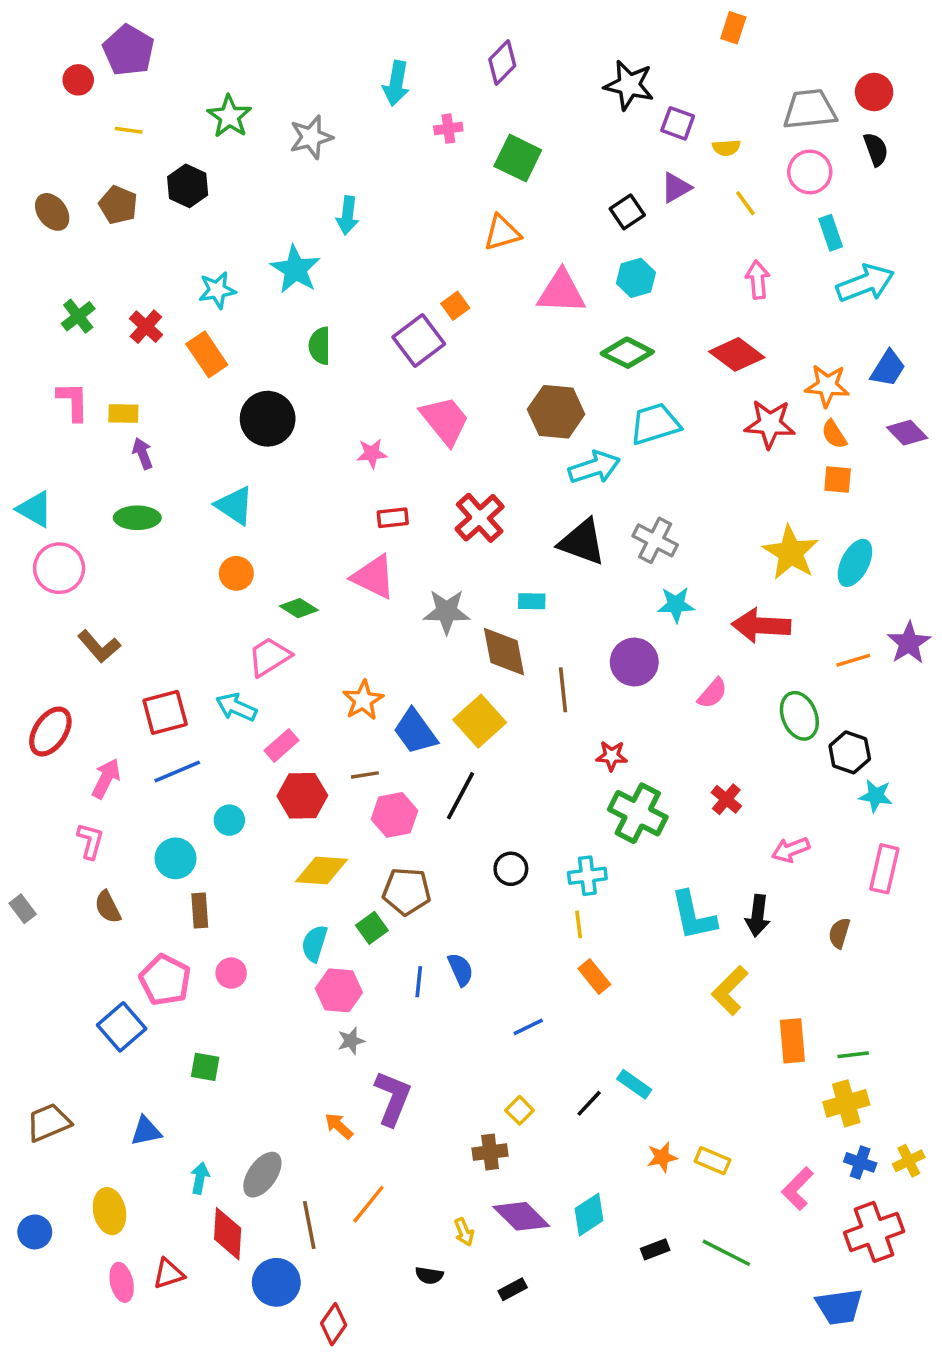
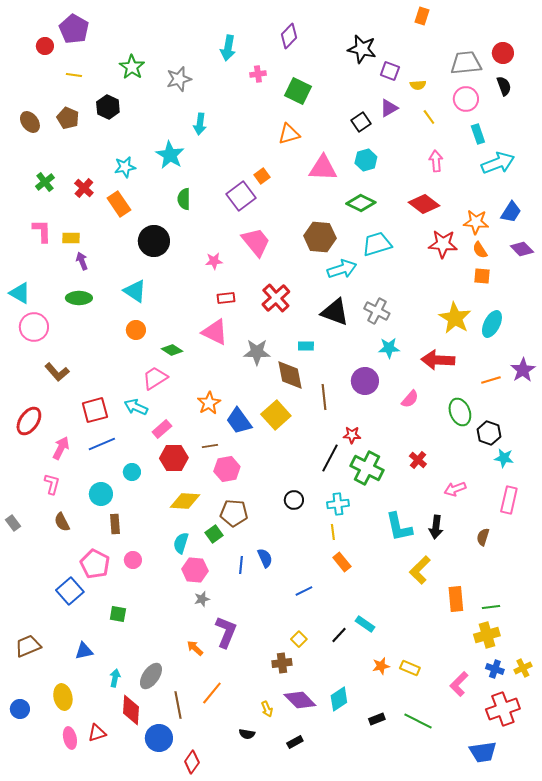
black line: (460, 796) -> (330, 458), moved

